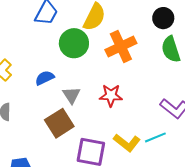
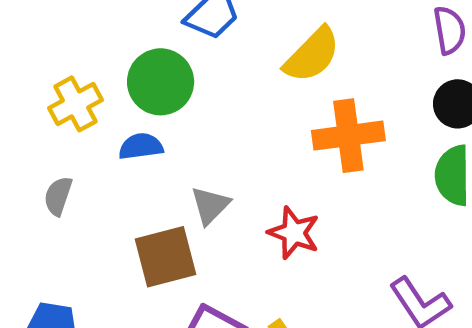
green circle: (74, 43) -> (161, 82), moved
blue semicircle: (45, 78) -> (141, 146), moved

